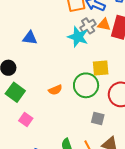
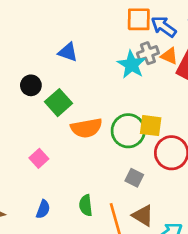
yellow square: (101, 68) -> (151, 126), moved
orange semicircle: (55, 90) -> (86, 128), size x1.6
green square: (15, 92) -> (59, 103), moved

